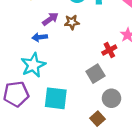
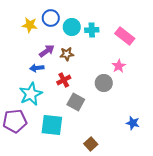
red cross: (109, 50) -> (64, 80), moved
gray square: (95, 74) -> (76, 102), moved, turned -30
gray circle: (111, 98) -> (104, 83), moved

